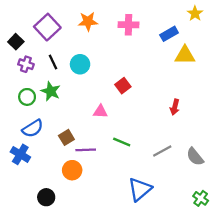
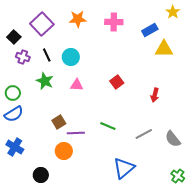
red square: (123, 86) -> (117, 82), moved
green circle: (27, 97) -> (13, 93), moved
pink triangle: (100, 112) -> (77, 85), moved
blue semicircle: (33, 128) -> (14, 114), moved
blue cross: (20, 154) -> (15, 147), moved

